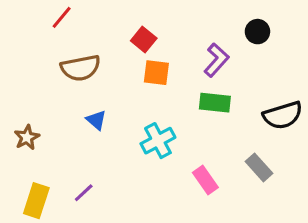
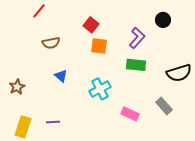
brown semicircle: (81, 68) -> (51, 43), size x0.7
pink rectangle: (205, 180) -> (130, 114), turned -30
purple line: (84, 193) -> (53, 122), turned 40

